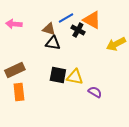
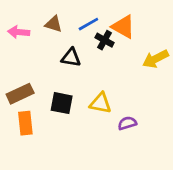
brown triangle: (49, 29) -> (54, 24), moved
black square: (58, 75) -> (62, 103), moved
purple semicircle: (95, 92) -> (127, 123), turned -48

